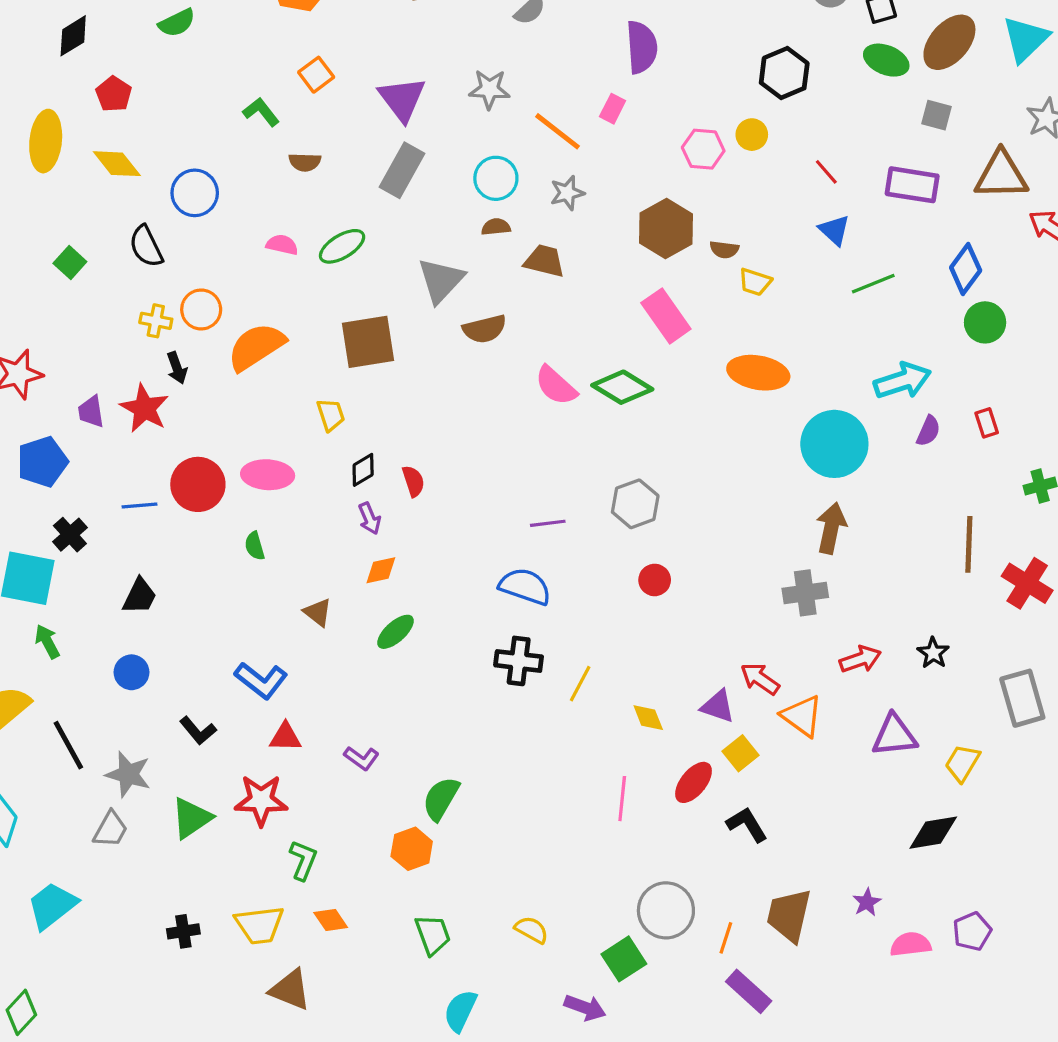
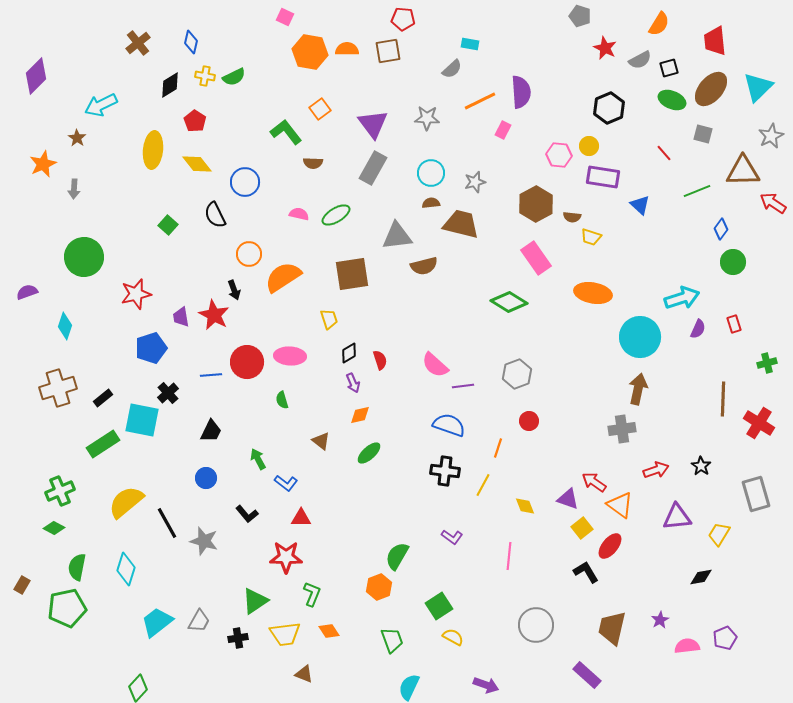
green L-shape: (261, 112) -> (286, 132), size x1.4
orange line: (557, 131) -> (480, 101), moved, turned -64
red line: (826, 172) -> (664, 153), moved
purple rectangle: (912, 185) -> (603, 177), moved
brown trapezoid: (544, 261) -> (461, 224), size x1.4
blue diamond: (966, 269) -> (721, 229), size x0.7
gray triangle: (441, 280) -> (397, 236), turned 40
green line: (873, 284) -> (697, 191), moved
yellow cross: (156, 321) -> (205, 76), moved
pink semicircle: (556, 386) -> (435, 365), moved
green arrow: (47, 642) -> (258, 459), moved
blue L-shape: (261, 680) -> (286, 483), size x0.7
purple L-shape: (361, 758) -> (452, 537), moved
red ellipse: (694, 782) -> (610, 546), moved
green triangle: (191, 818) -> (255, 601), moved
gray trapezoid: (110, 829) -> (199, 621), moved
black diamond: (933, 833) -> (701, 577), size x0.7
orange line: (726, 938) -> (498, 448), moved
green square: (624, 959) -> (439, 606), moved
brown triangle: (290, 990) -> (304, 674), size x0.7

